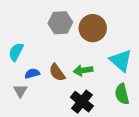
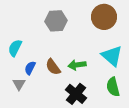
brown circle: (93, 28) -> (104, 17), moved
blue semicircle: (32, 74) -> (30, 68), turned -48

